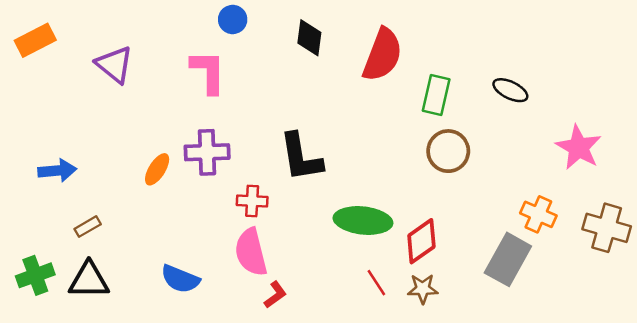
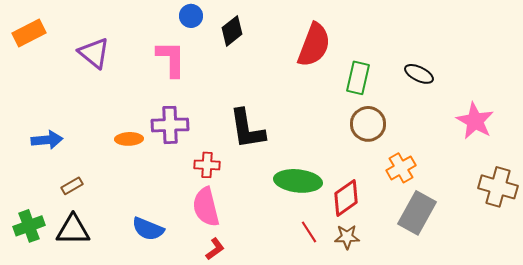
black diamond: (309, 38) -> (232, 31), moved, turned 44
orange ellipse: (157, 169) -> (129, 139), turned 56
orange cross: (538, 214) -> (401, 168), moved, turned 36
red L-shape: (275, 295) -> (215, 249), moved

